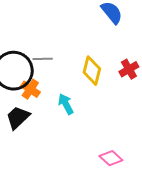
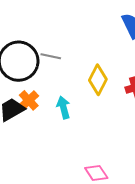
orange cross: (30, 89) -> (29, 100), moved

